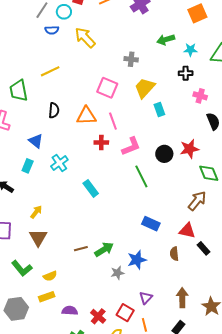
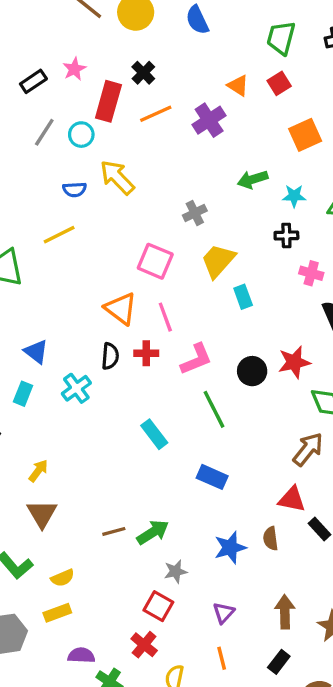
blue semicircle: (52, 30) -> (75, 190), moved
gray cross: (131, 59) -> (195, 213), turned -32
black semicircle: (54, 110) -> (110, 356), moved
orange triangle: (86, 116) -> (121, 309), turned 40
cyan rectangle: (91, 188) -> (154, 434), moved
blue rectangle: (151, 224) -> (212, 477), moved
blue star: (137, 260) -> (230, 548), moved
purple semicircle: (70, 311) -> (81, 655), moved
red square: (125, 313) -> (158, 606), moved

